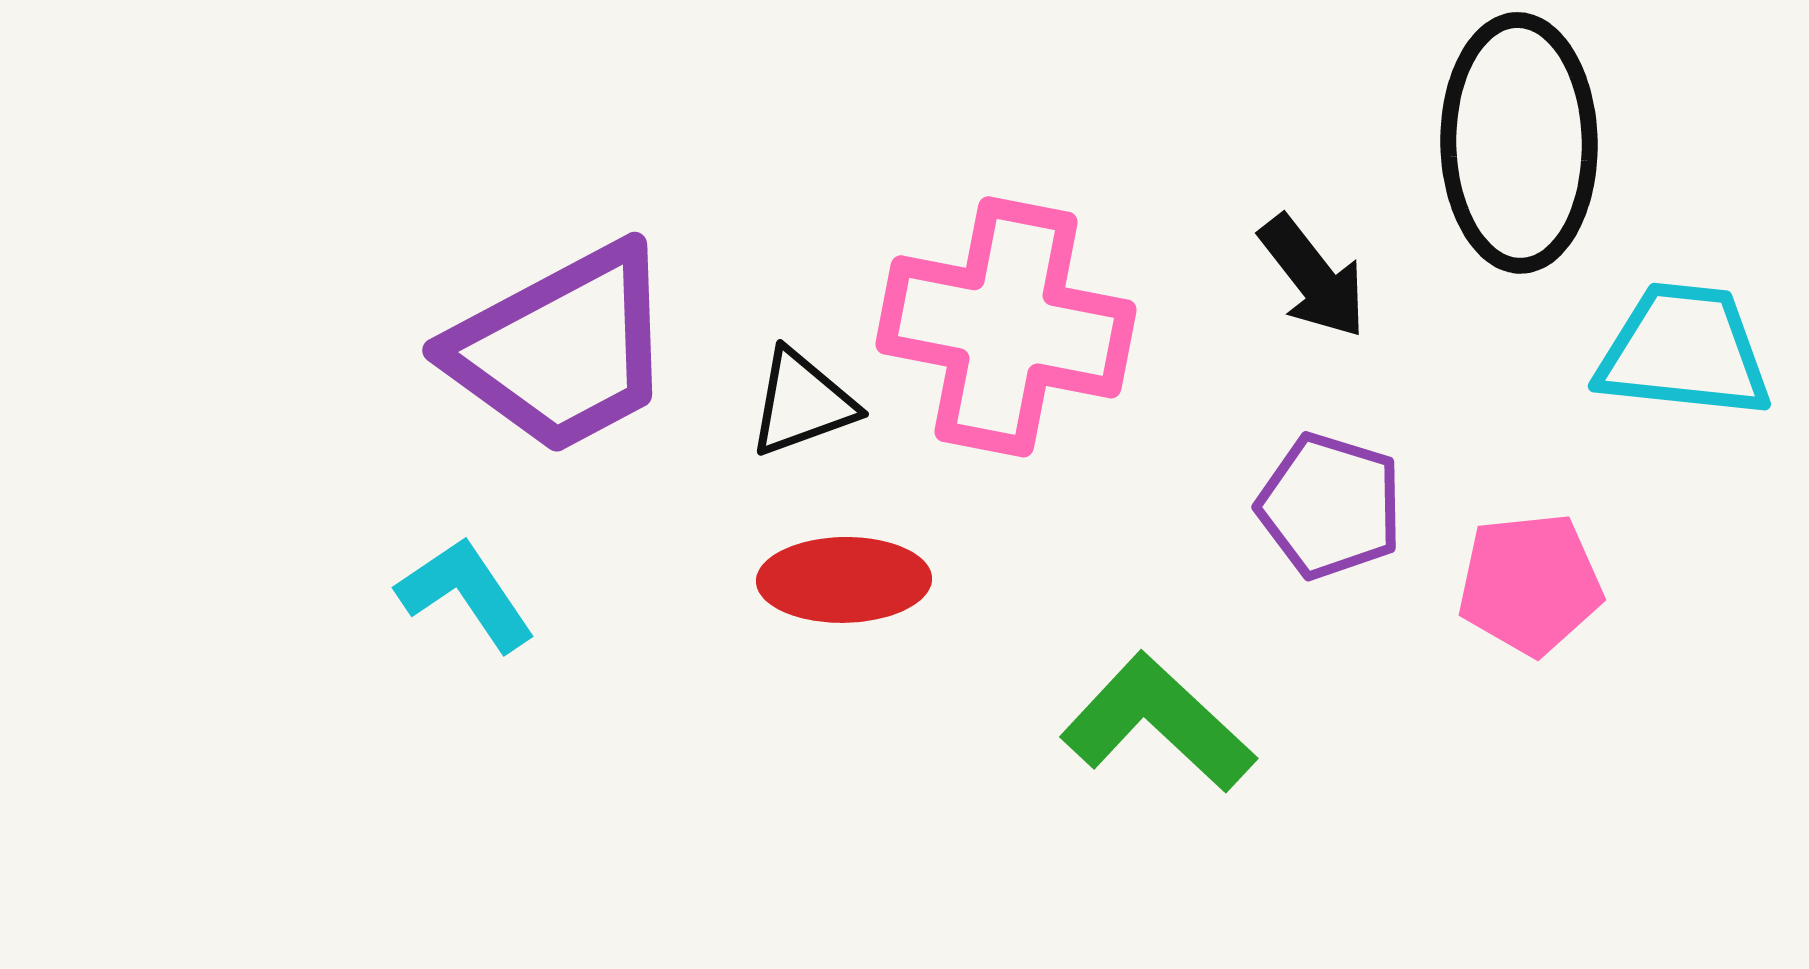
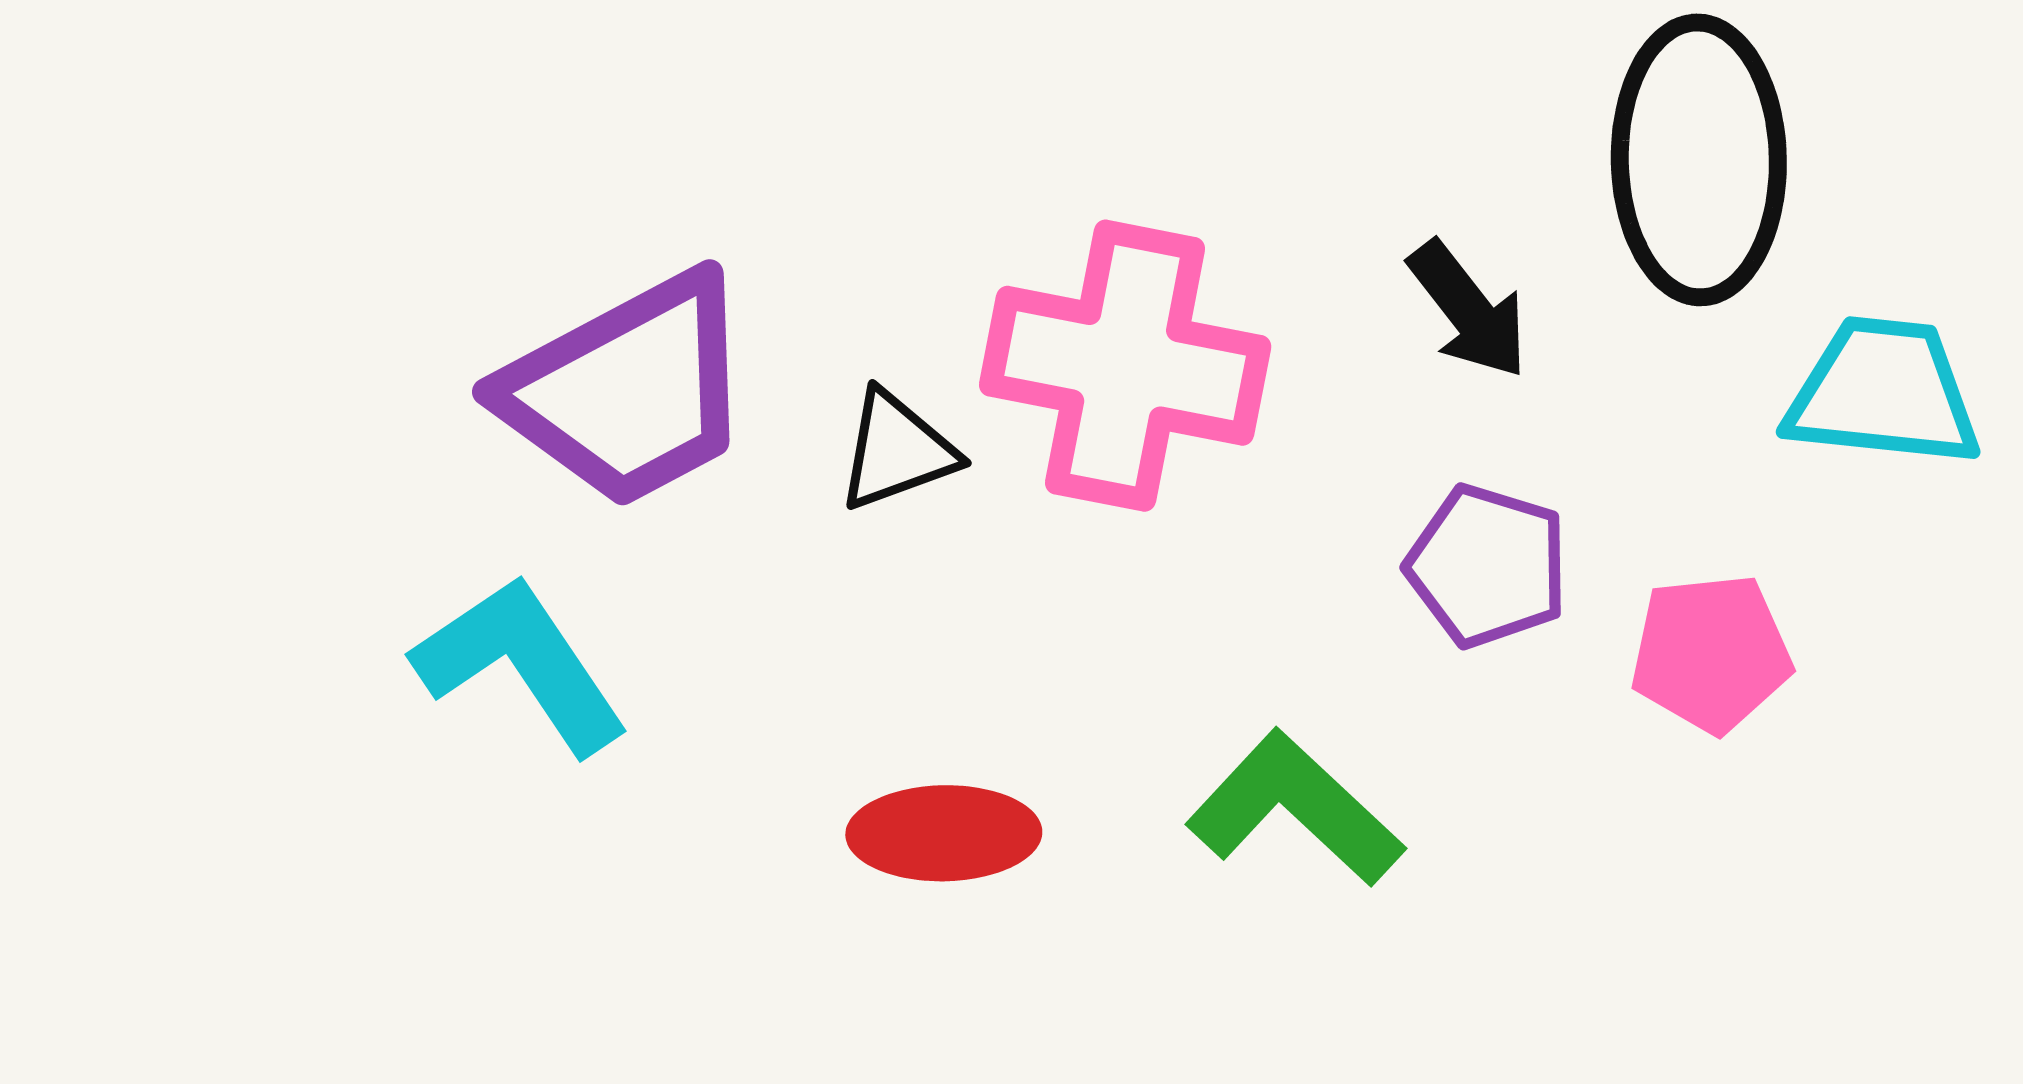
red ellipse: (844, 580) -> (944, 833), moved
cyan L-shape: (466, 594) -> (521, 664), size x1.4

